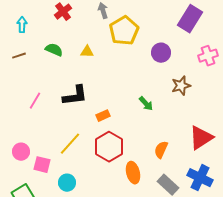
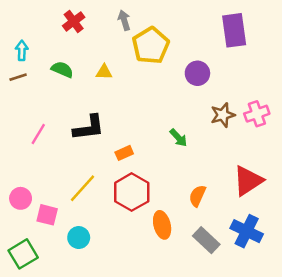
purple rectangle: (190, 19) -> (234, 30), turned -40
cyan arrow: (22, 25) -> (22, 51), moved
pink cross: (208, 56) -> (257, 114), moved

